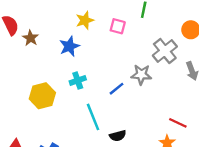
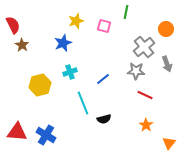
brown star: (31, 38) -> (22, 45), moved
gray star: (141, 75) -> (136, 71), moved
red line: (178, 123) -> (145, 95), moved

